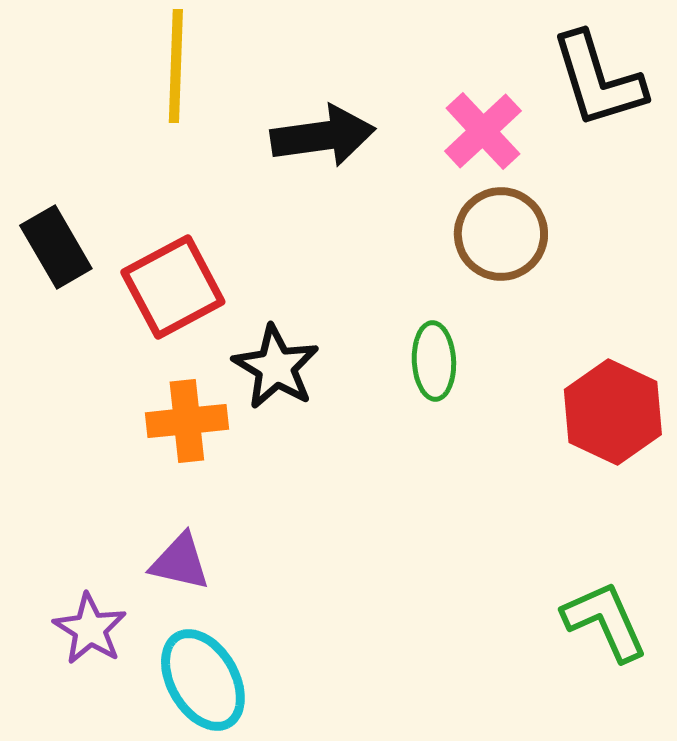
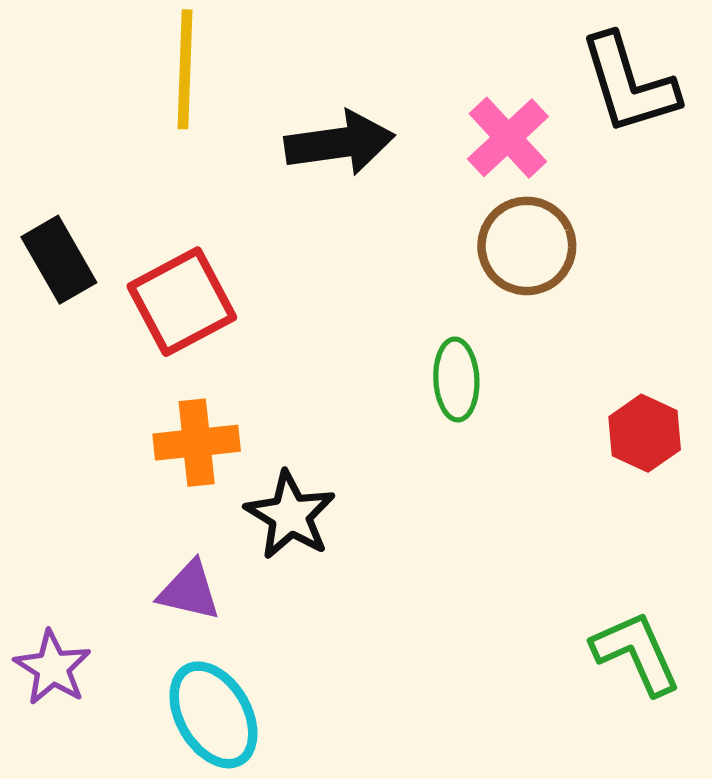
black star: (276, 367) -> (290, 515), moved
red hexagon: (613, 412) -> (645, 433), size x0.7
purple star: (90, 629) -> (53, 668), moved

